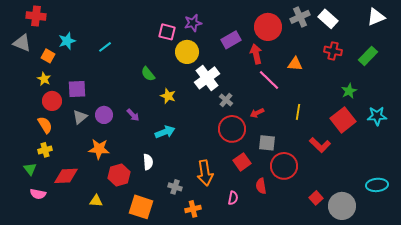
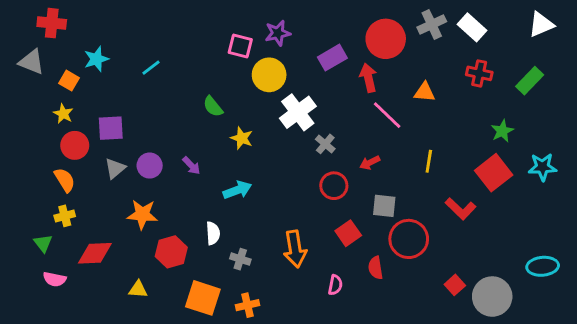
red circle: (232, 129) -> (334, 186), size x0.7
gray cross: (175, 187) -> (240, 259), moved
orange cross: (193, 209) -> (247, 305), moved

